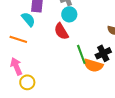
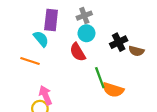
black cross: (103, 53) -> (119, 42), moved
pink arrow: (16, 66) -> (45, 95), moved

